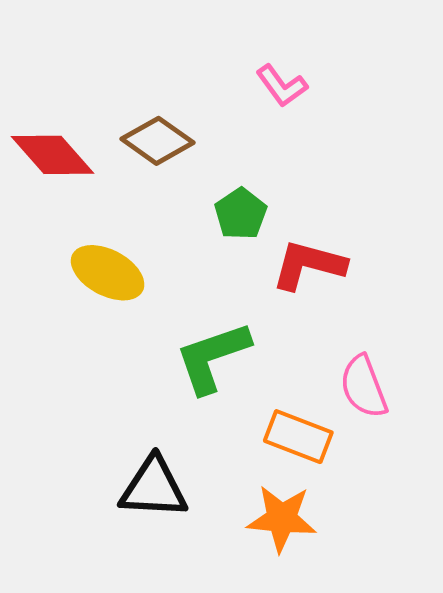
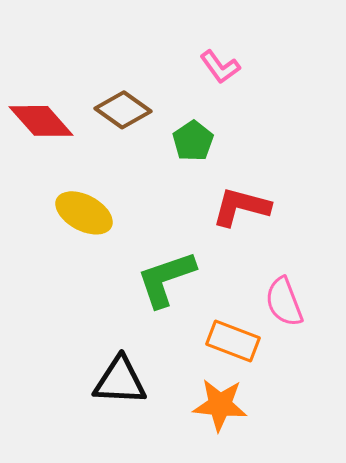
green pentagon: (241, 214) -> (193, 141), moved

